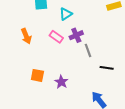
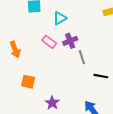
orange arrow: (26, 36) -> (15, 49), moved
purple star: (61, 82) -> (52, 103), moved

